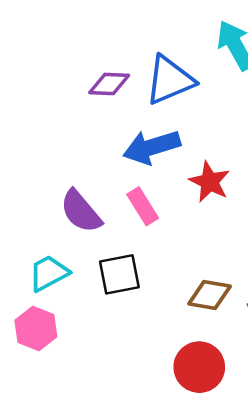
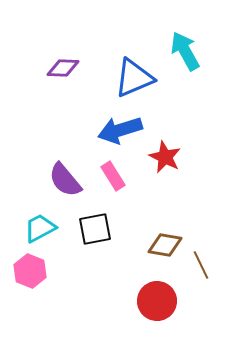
purple diamond: (109, 84) -> (63, 68), moved

